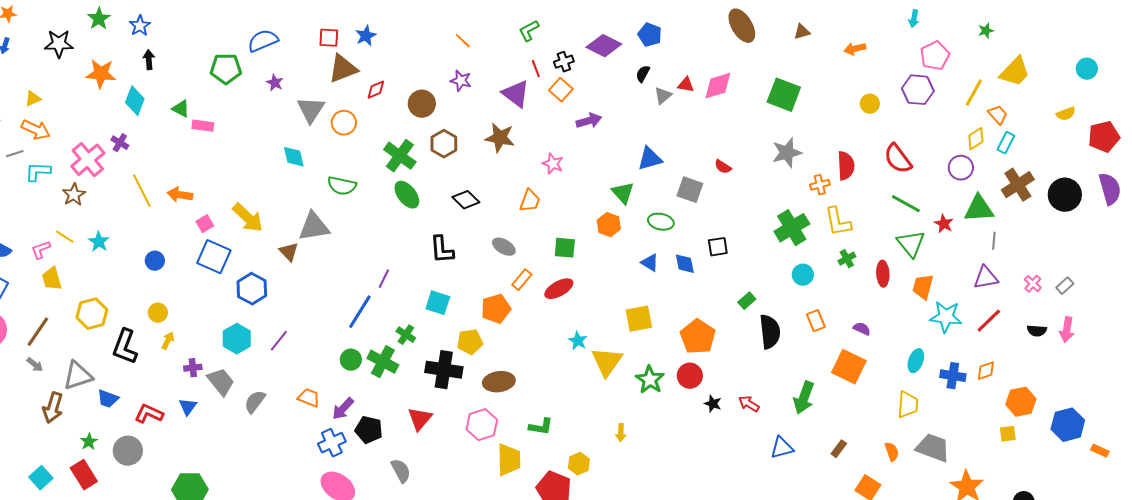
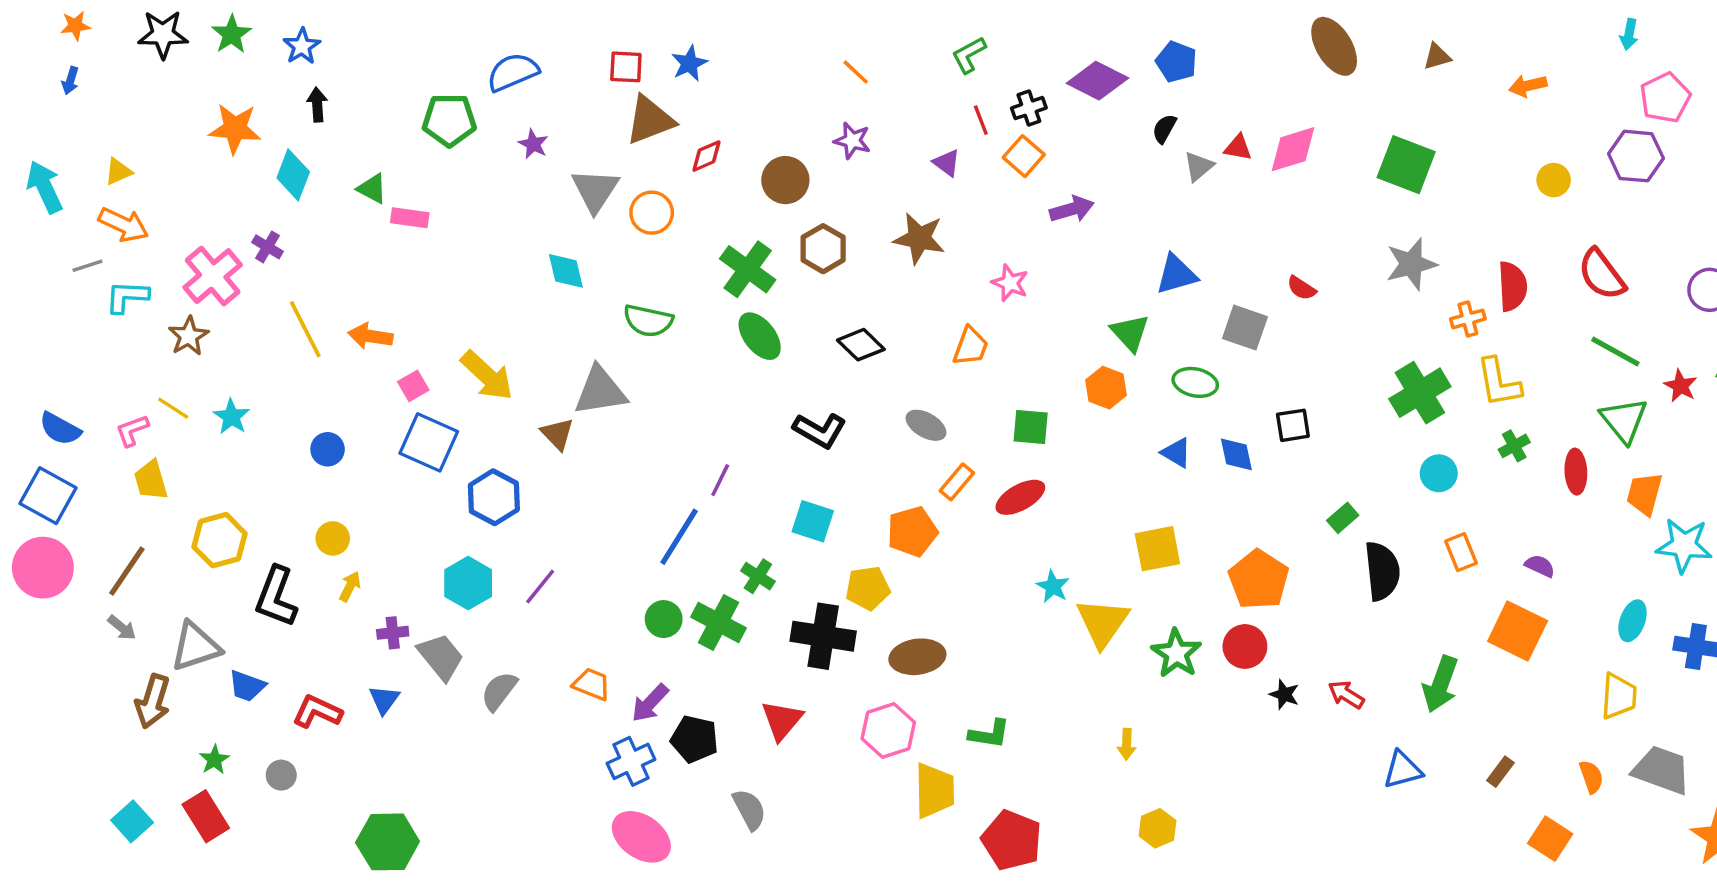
black star: (59, 44) -> (163, 34), moved
purple triangle: (516, 94) -> (947, 163), size x0.6
black L-shape: (442, 250) -> (820, 430), turned -56
gray circle: (128, 451) -> (281, 775), size x0.6
yellow hexagon: (579, 464) -> (1157, 828), moved

